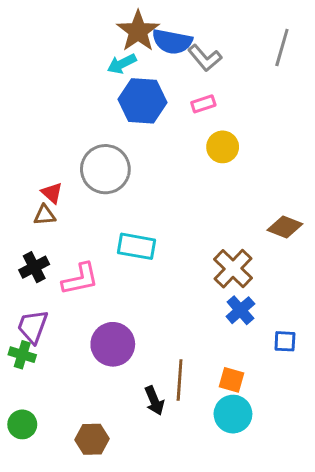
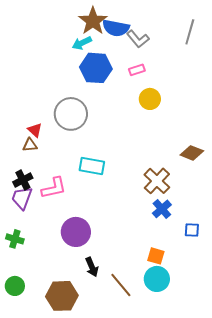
purple trapezoid: (33, 326) -> (22, 198), moved
brown line: (180, 380) -> (121, 285), moved, turned -44
black arrow: (154, 401) -> (92, 267), moved
brown hexagon: (92, 439) -> (62, 296), size x1.4

